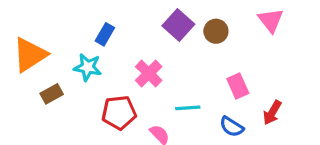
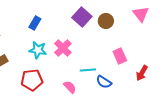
cyan star: (88, 67) -> (38, 50), moved
red pentagon: (119, 113) -> (32, 80), moved
blue semicircle: (232, 127) -> (104, 82), moved

